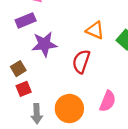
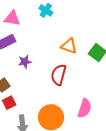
purple star: (44, 44) -> (25, 62), size x0.6

